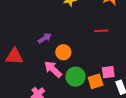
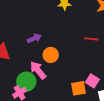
pink square: (108, 72) -> (92, 81), turned 32
green circle: (76, 77) -> (26, 82), moved

